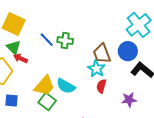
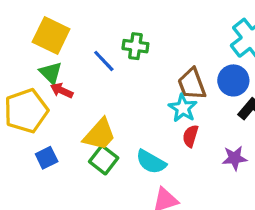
green cross: (65, 41) -> (135, 46), moved
cyan semicircle: (66, 86) -> (151, 162), moved
blue square: (11, 100) -> (47, 158), turned -32

